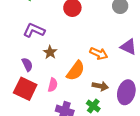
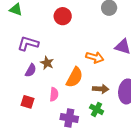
purple semicircle: (27, 64) -> (31, 70), moved, turned 64
red square: (25, 89) -> (28, 102), size x0.6

